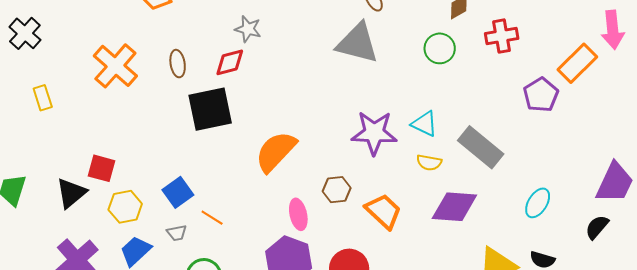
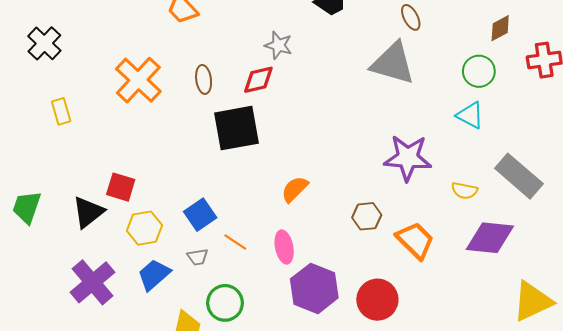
cyan triangle: (424, 124) -> (470, 115), moved
orange semicircle: (276, 152) -> (295, 189), moved, size x0.6
pink ellipse: (298, 214) -> (284, 247), moved

